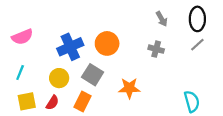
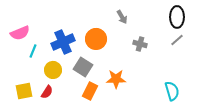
gray arrow: (162, 19) -> (122, 17), moved
cyan line: (20, 72) -> (33, 51), moved
orange rectangle: (83, 101) -> (90, 91), moved

